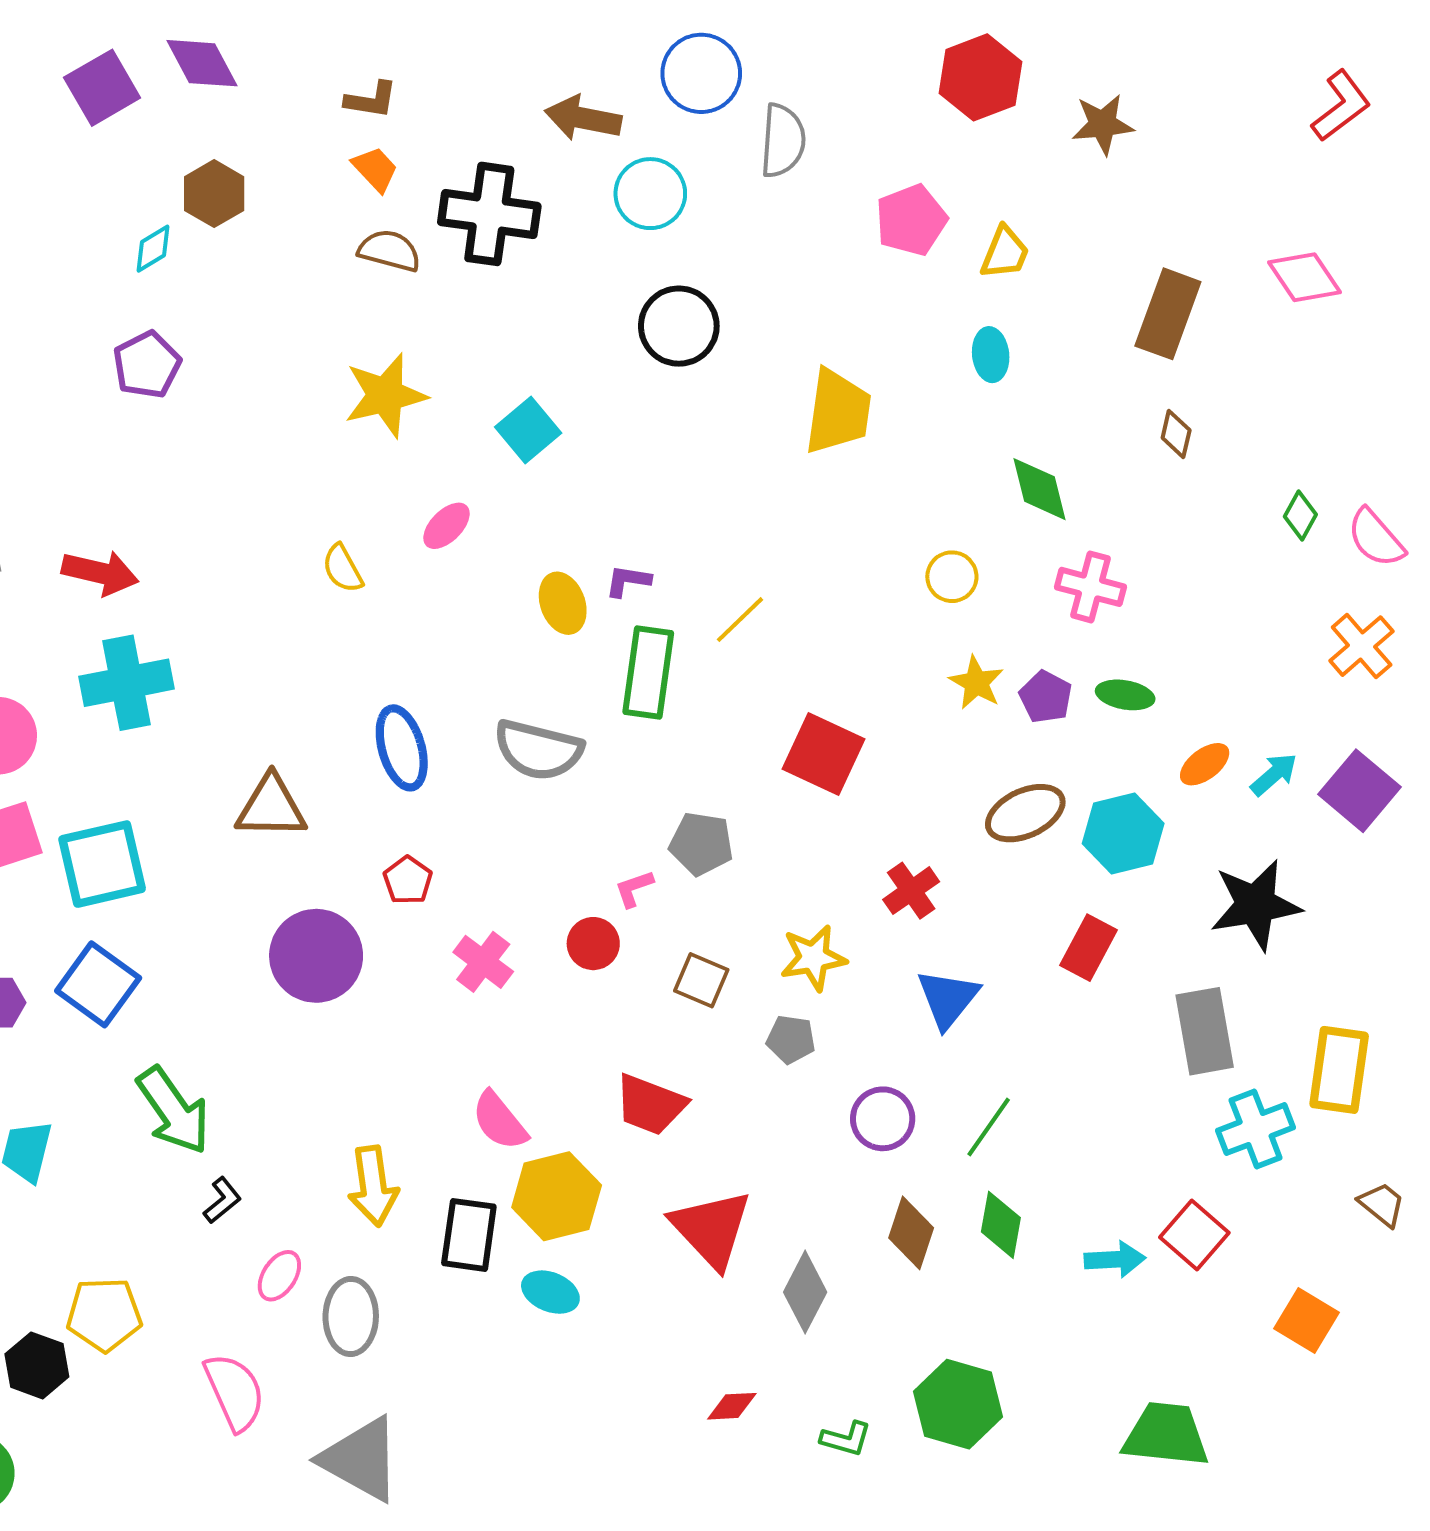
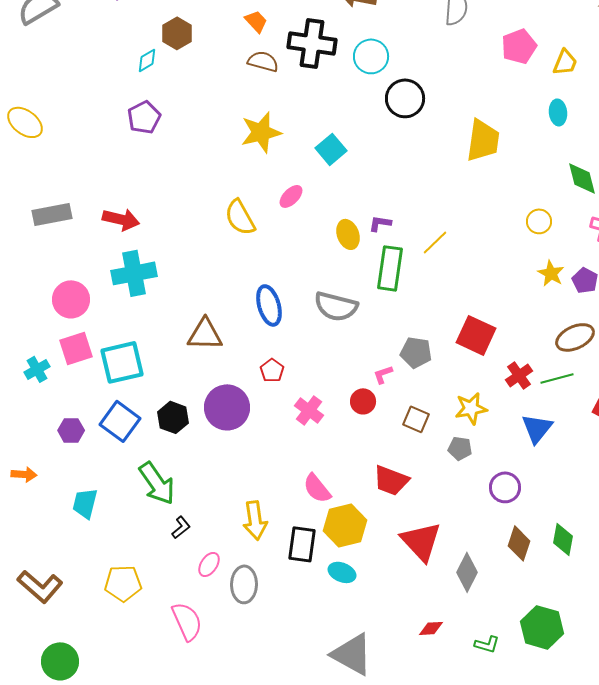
cyan circle: (650, 194) -> (371, 56), moved
yellow semicircle: (343, 569) -> (240, 217), size x1.5
red square: (824, 754) -> (476, 335), moved
green line: (989, 1127) -> (557, 378), moved, turned 40
black hexagon: (37, 1365) -> (173, 417), moved
gray triangle: (361, 1459) -> (352, 654), moved

